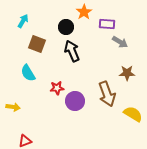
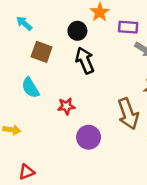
cyan arrow: (23, 21) -> (24, 23), turned -80
purple circle: (75, 101) -> (89, 137), moved

